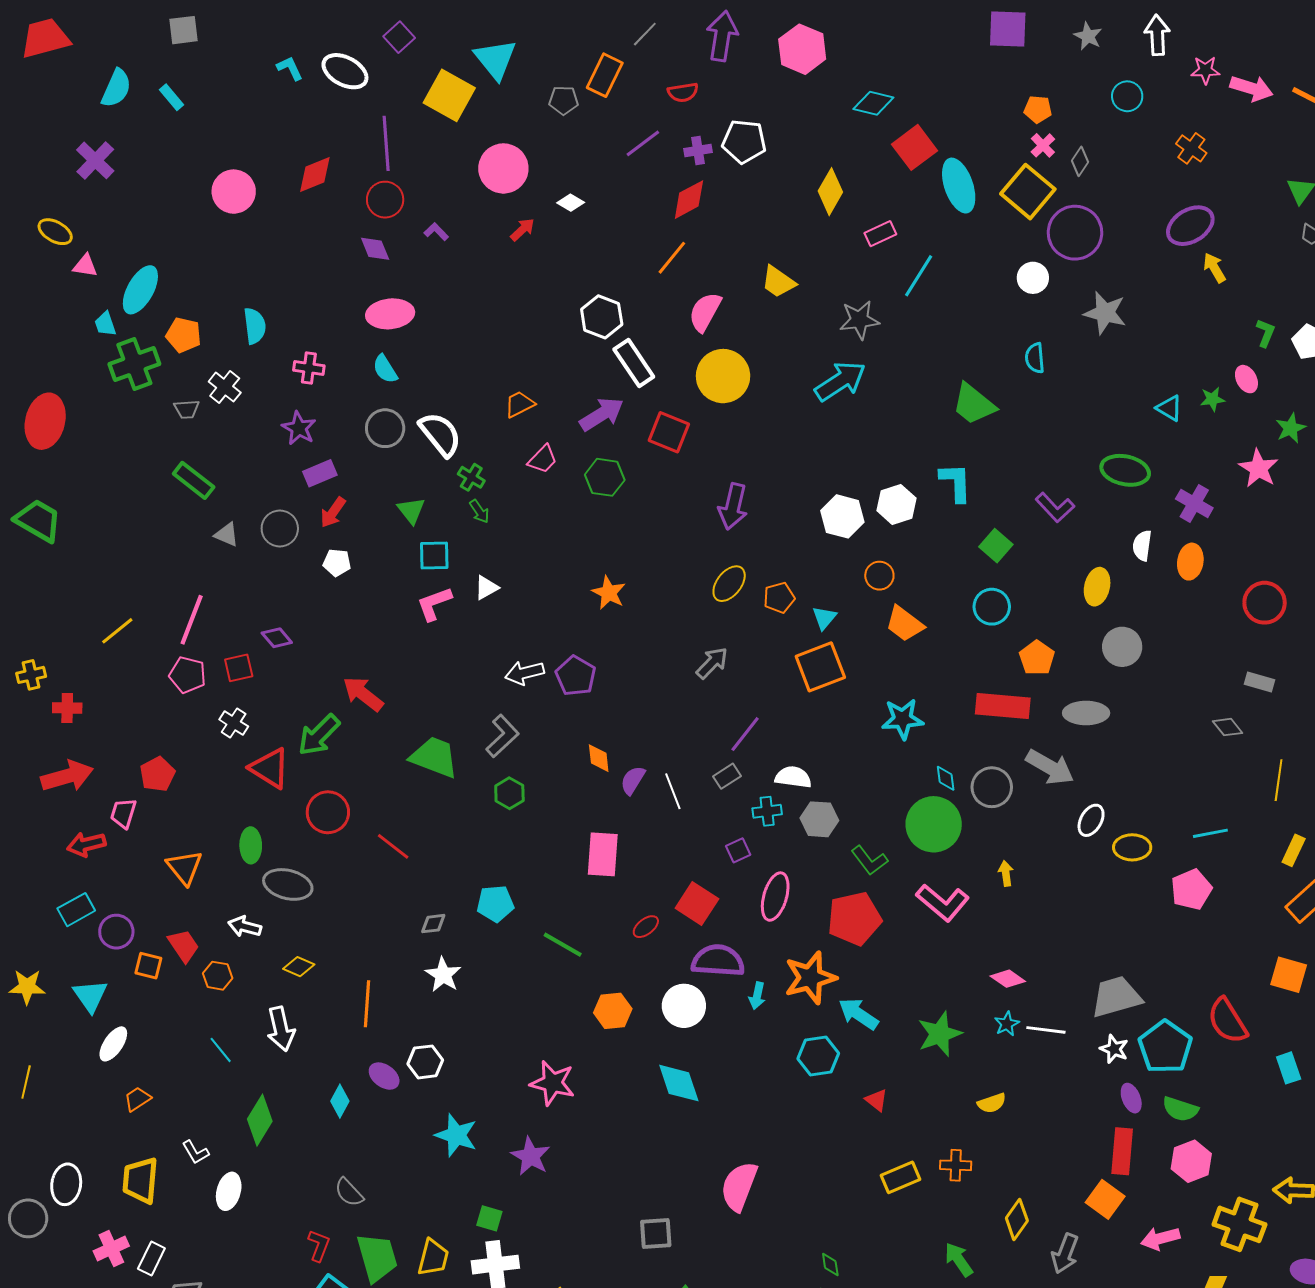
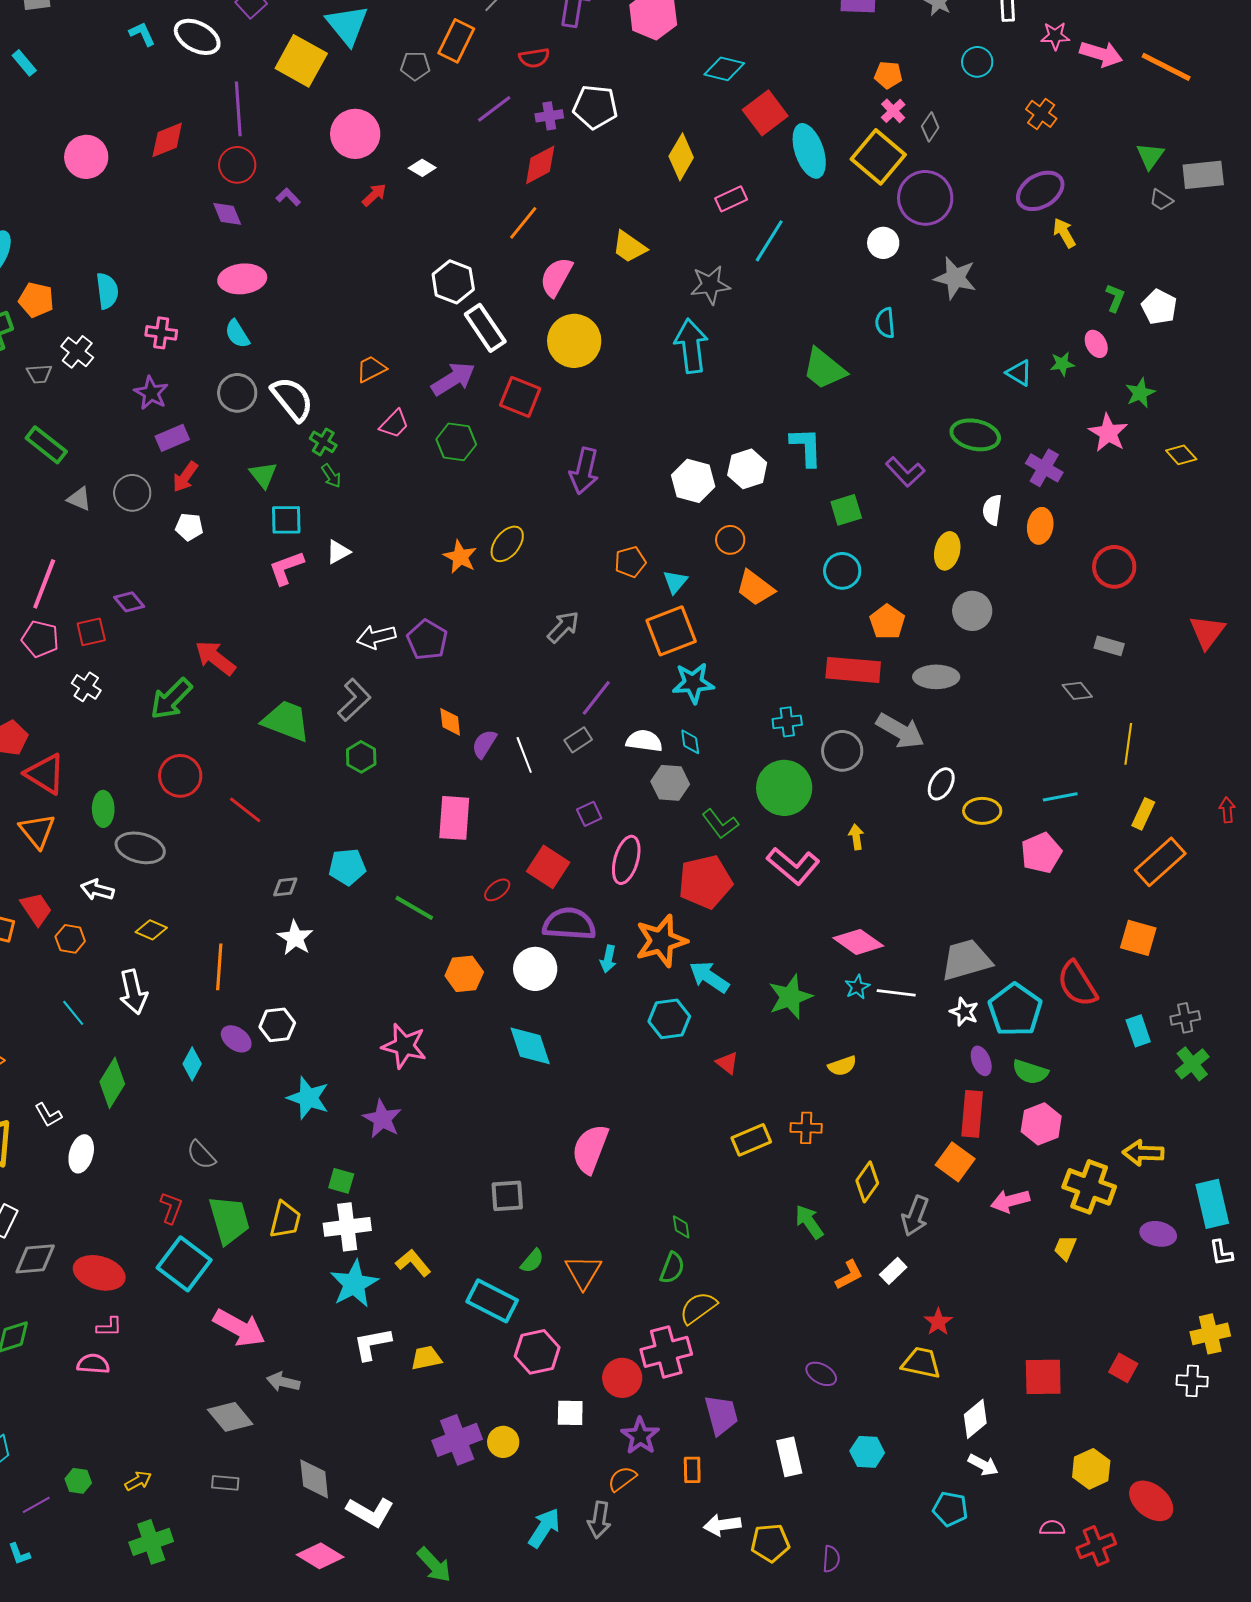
cyan arrow: (840, 381) -> (691, 346), turned -64
green square: (996, 546) -> (846, 510), turned 32
yellow ellipse: (729, 584) -> (507, 544), moved
cyan star: (903, 719) -> (693, 683), moved
red triangle: (270, 768) -> (45, 774), moved
cyan diamond: (946, 778) -> (690, 742), moved
cyan cross: (767, 811) -> (787, 722), moved
pink diamond: (1008, 979) -> (858, 942), size x1.4

